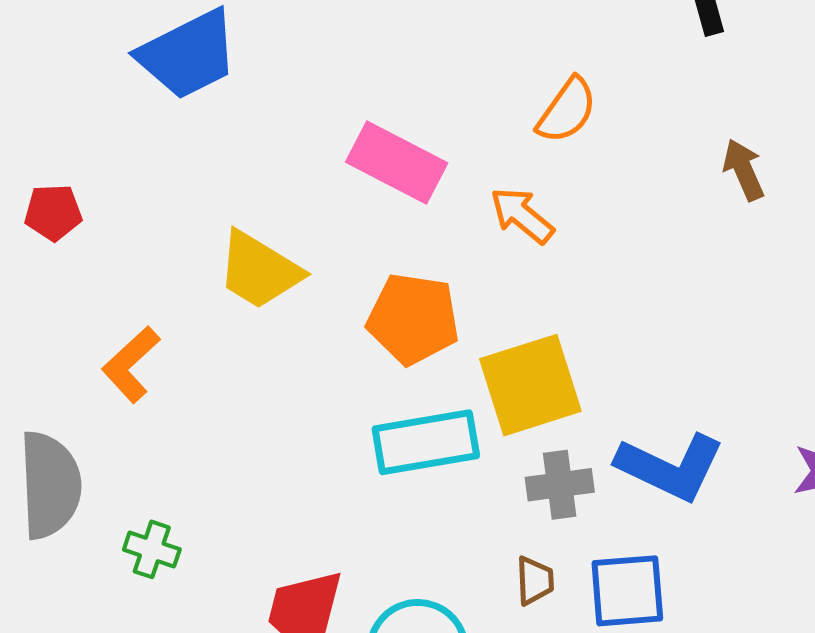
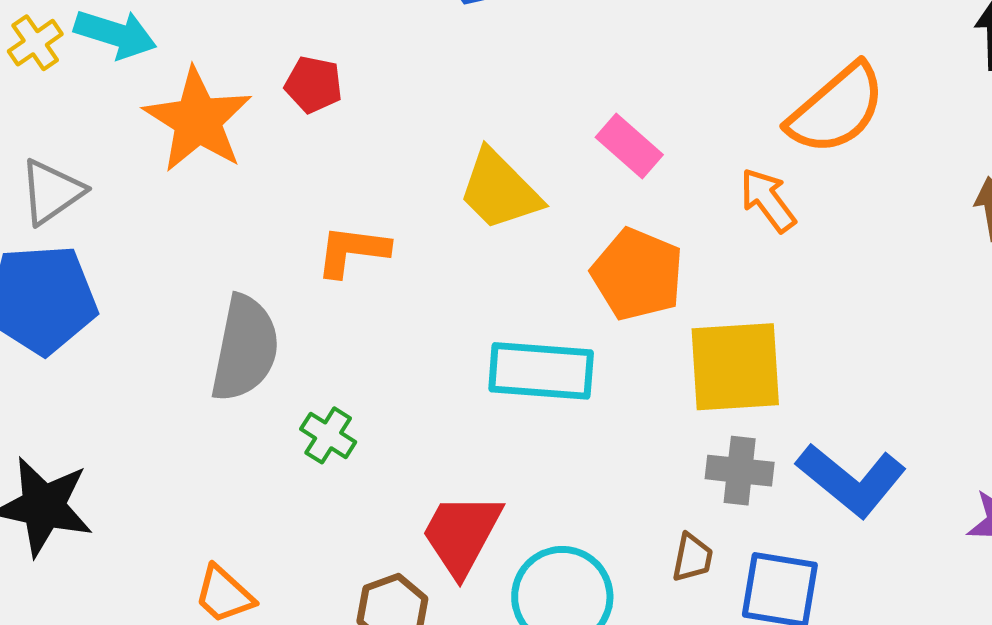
orange semicircle: (567, 110) -> (837, 109), size x1.5
pink rectangle: (397, 163) -> (629, 146), moved, size x0.7
orange L-shape: (131, 365) -> (352, 251), turned 36
cyan rectangle: (426, 442) -> (541, 371), moved

